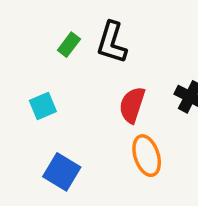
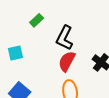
black L-shape: (112, 42) -> (65, 38), moved

